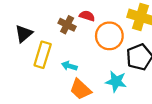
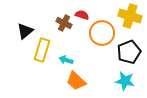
cyan star: (116, 82) -> (125, 81), moved

